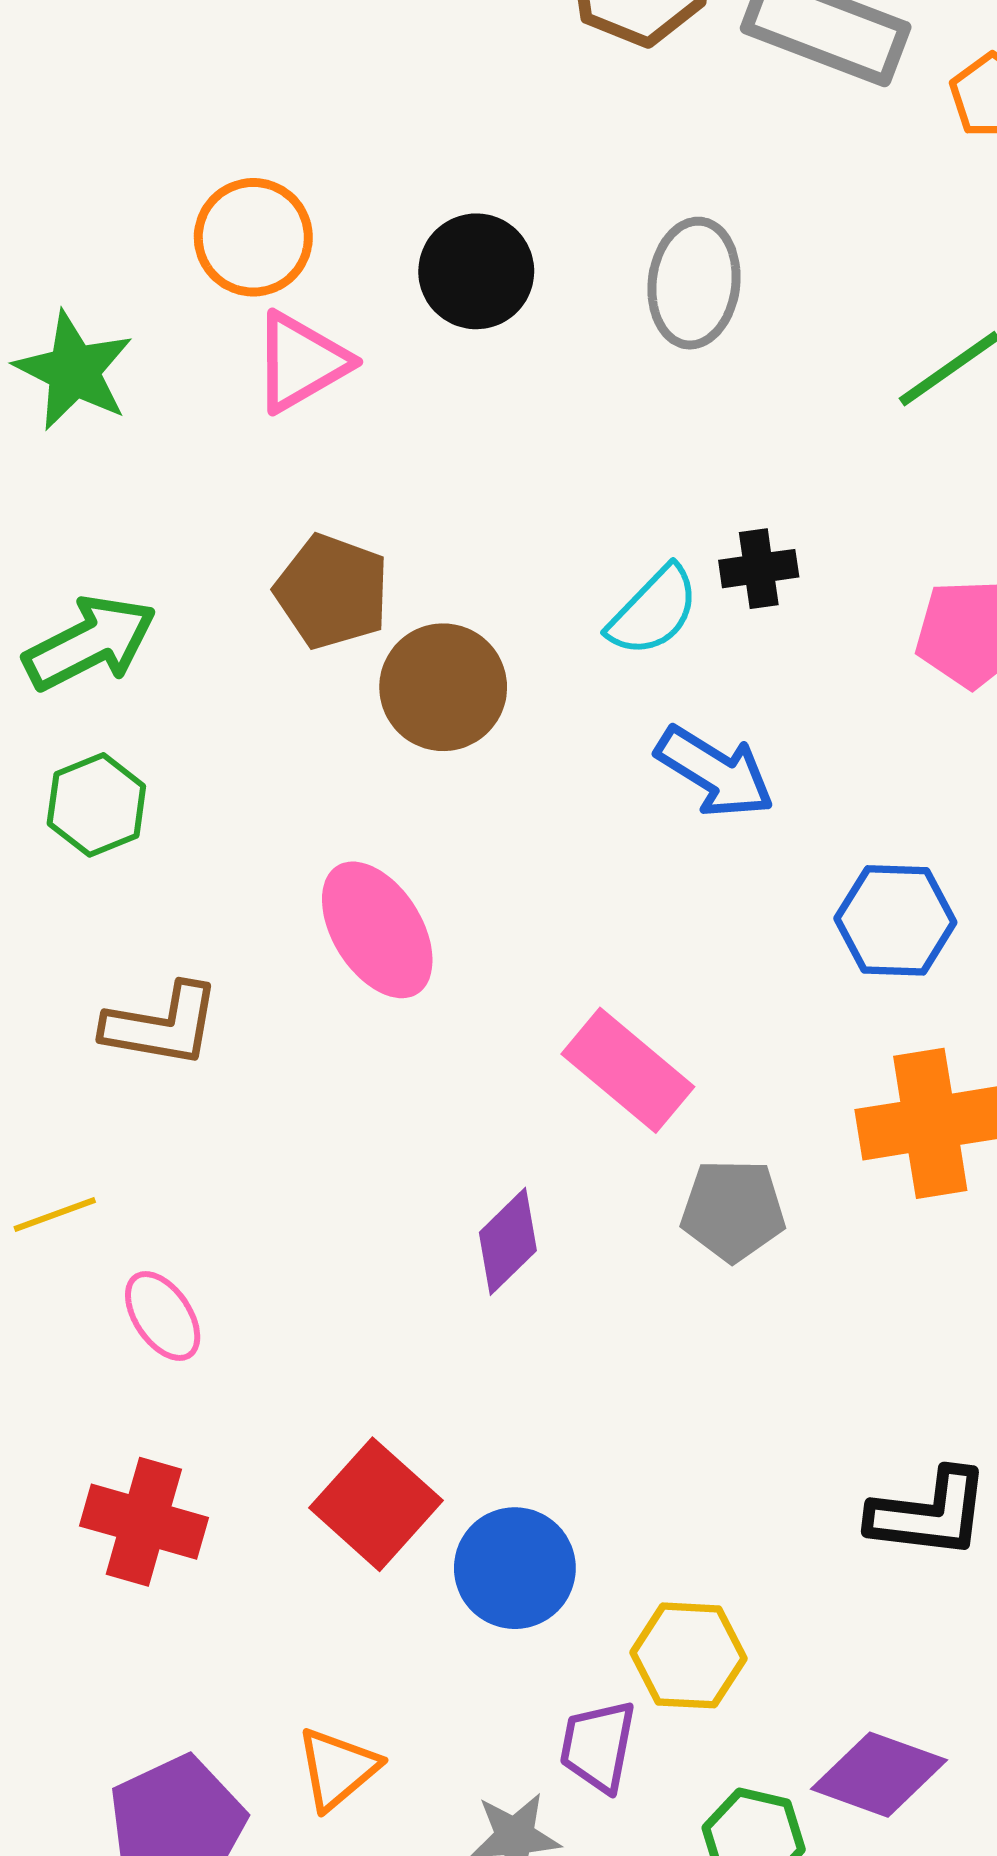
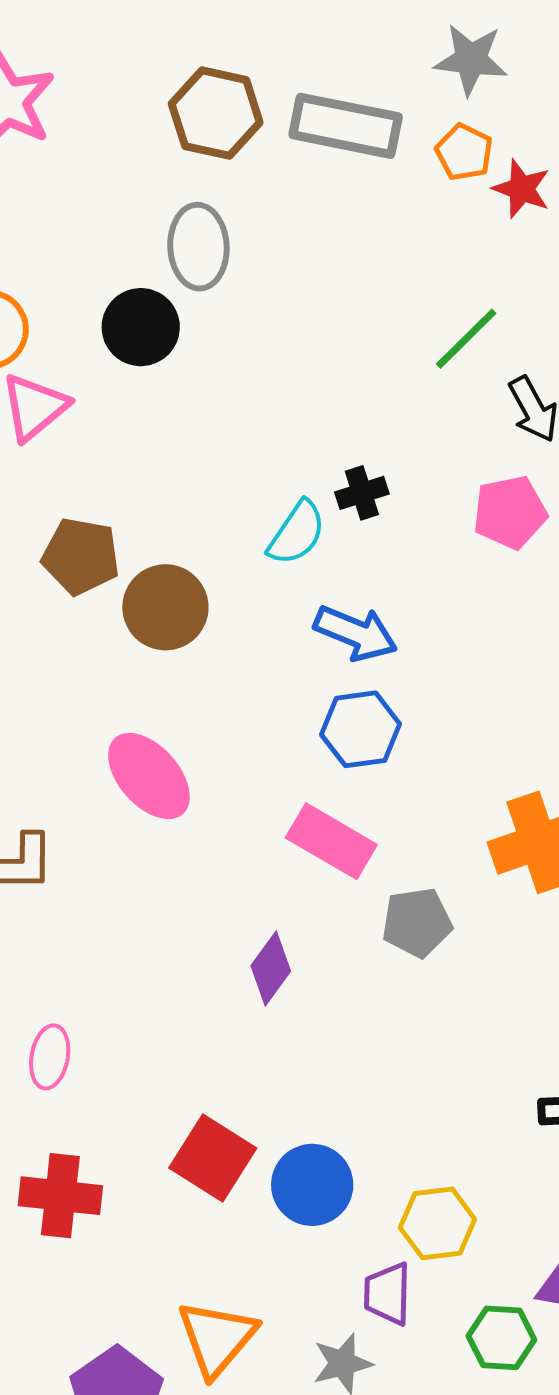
gray ellipse: (694, 283) -> (198, 247), moved
blue hexagon: (895, 920) -> (361, 729), moved
pink ellipse: (163, 1316) -> (50, 1057), turned 54
orange triangle: (338, 1768) -> (217, 1338), size x1.4

